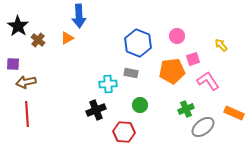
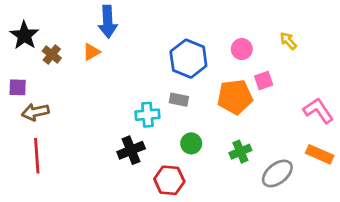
yellow arrow: (221, 45) -> (288, 41), moved
pink L-shape: (208, 81) -> (318, 111), moved
green cross: (186, 109) -> (240, 152), moved

